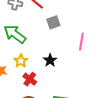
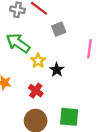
yellow star: (21, 61) -> (38, 61), moved

